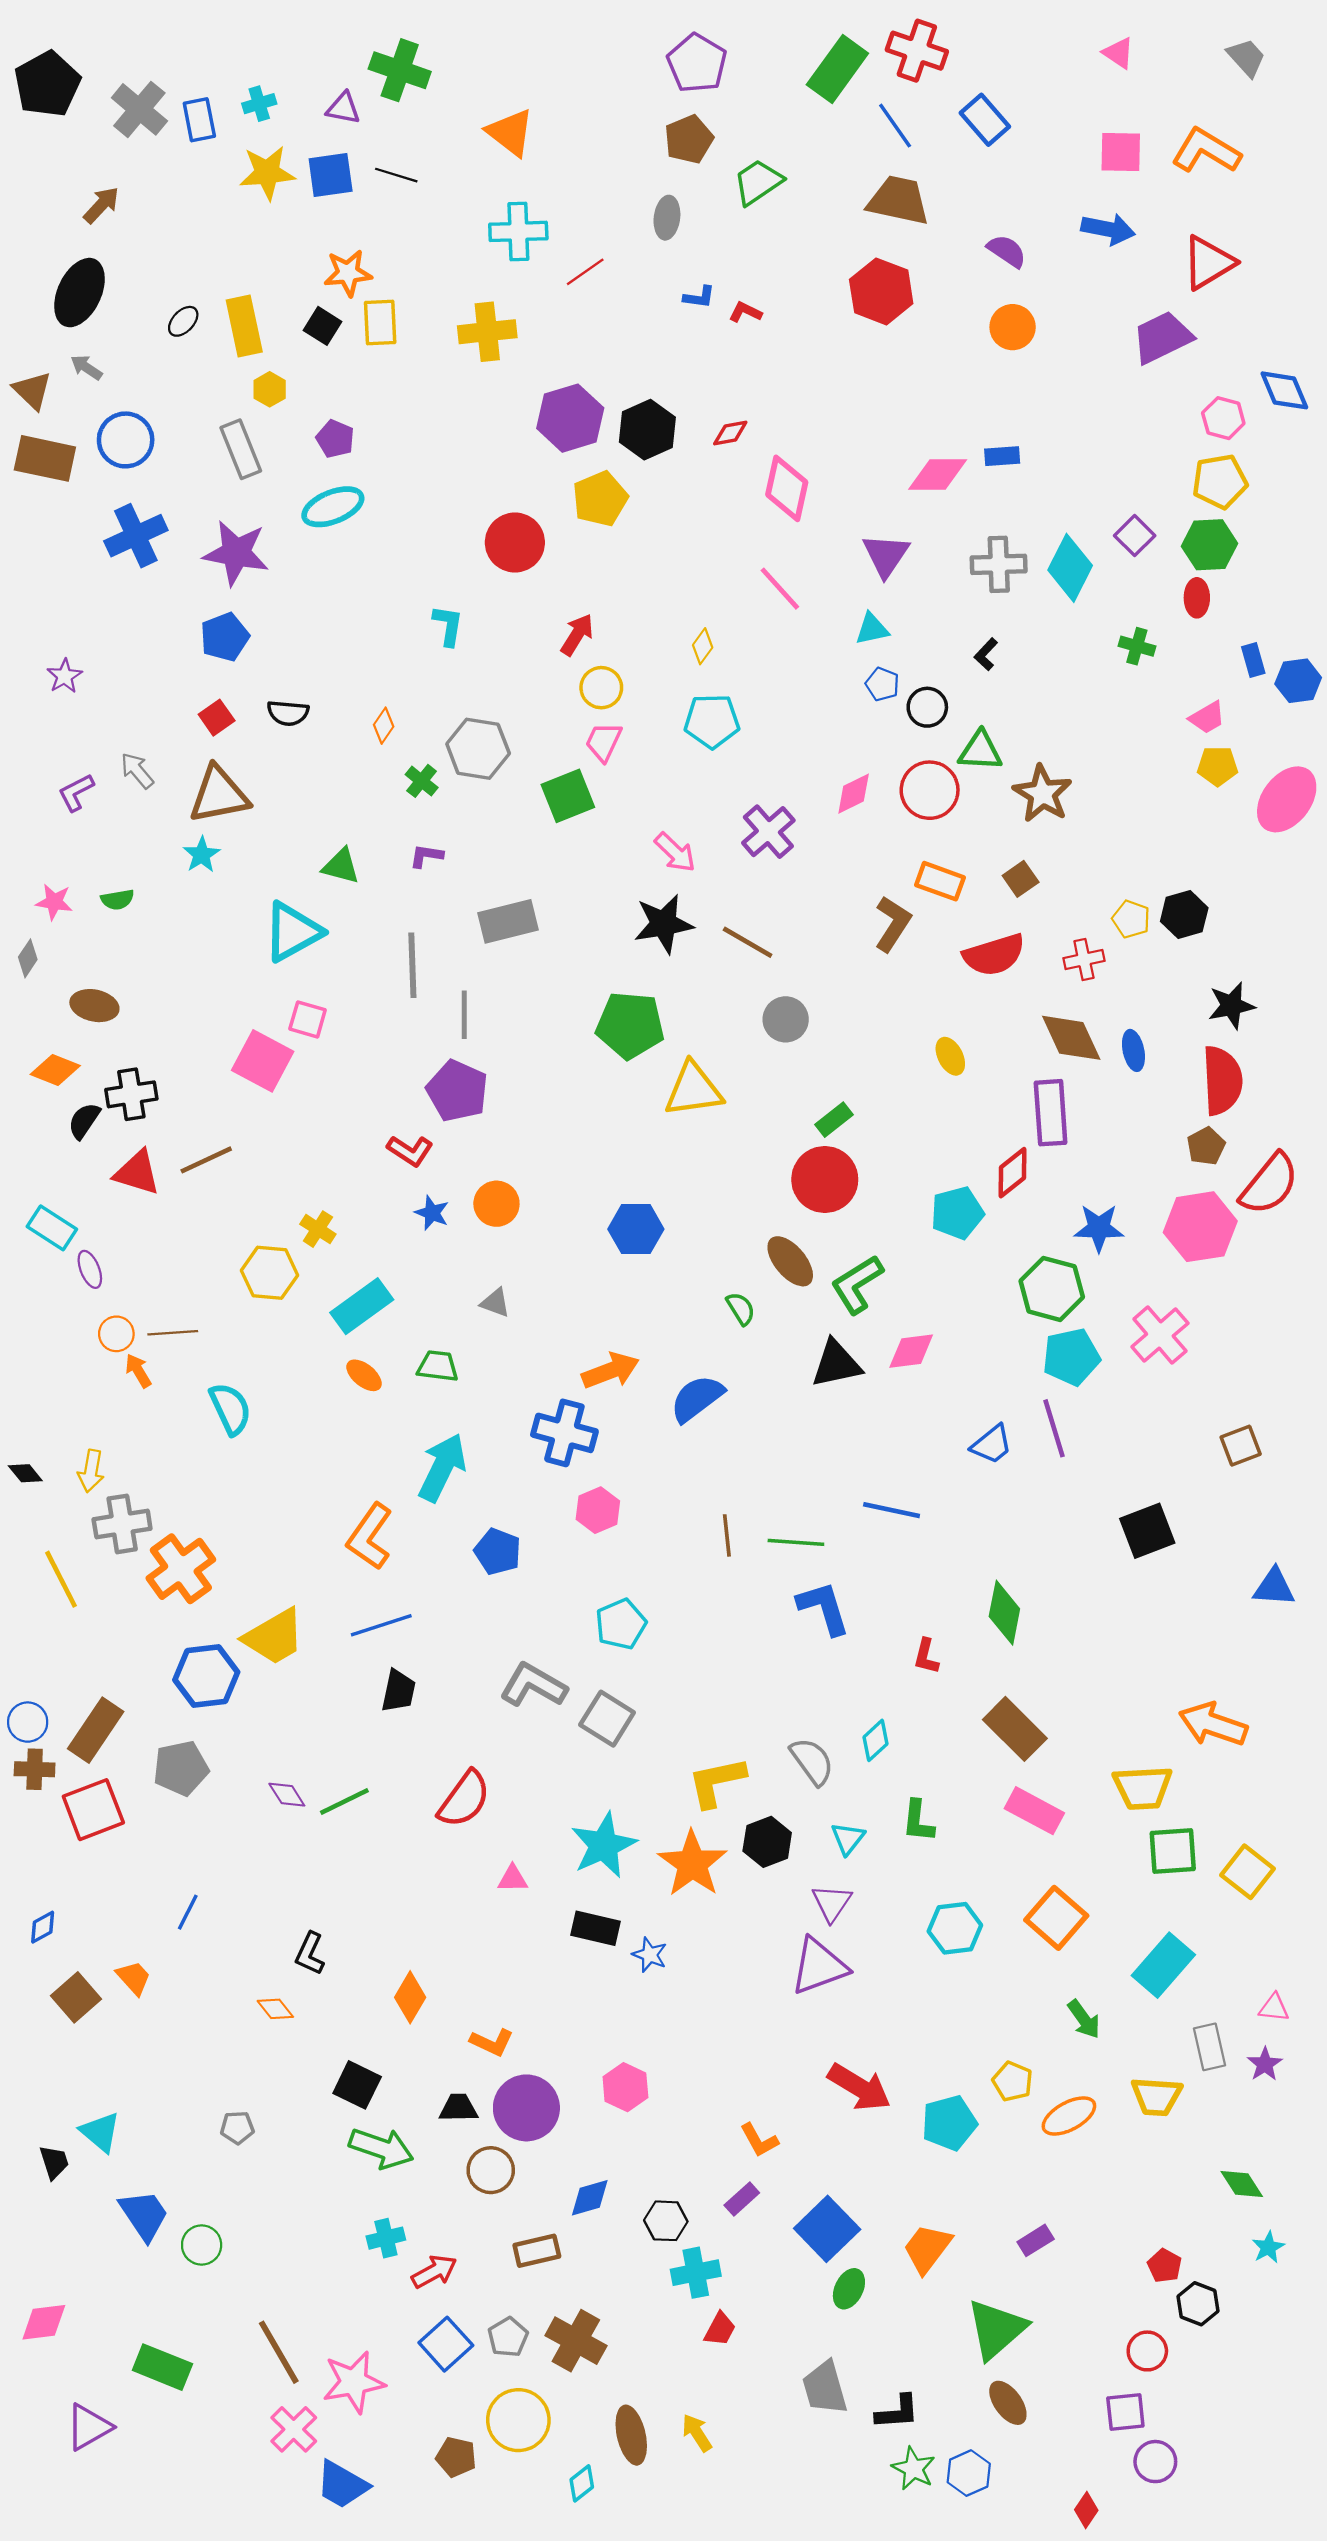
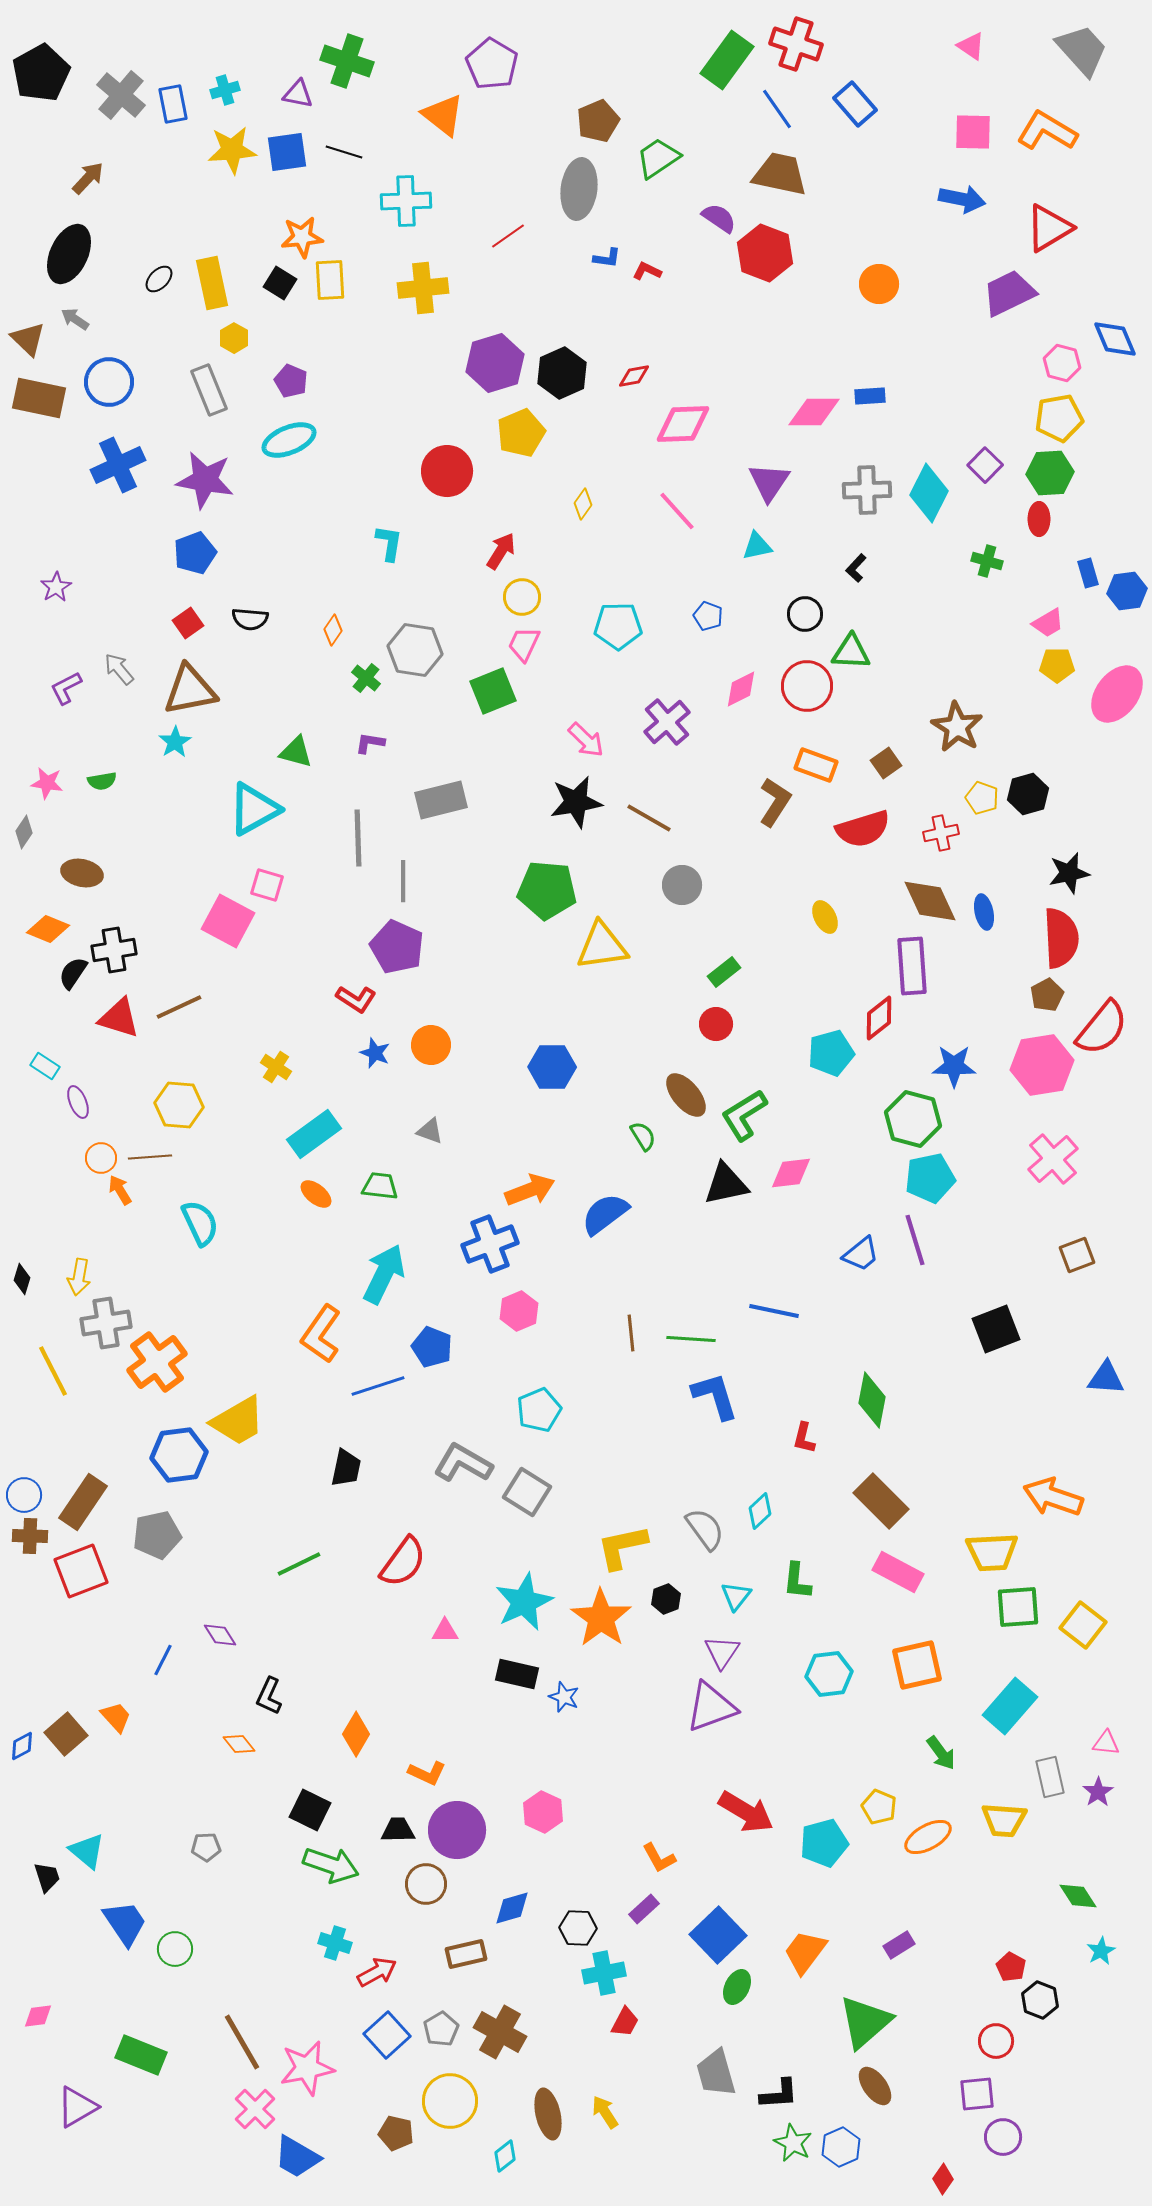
gray trapezoid: (1246, 58) -> (1082, 50), size x1.5
purple pentagon: (697, 63) -> (492, 64), moved
gray ellipse: (667, 218) -> (579, 189), size x1.6
cyan cross: (518, 231) -> (406, 201), moved
purple semicircle: (1007, 251) -> (719, 218), moved
pink diamond: (787, 488) -> (683, 424), turned 76
yellow diamond: (703, 646) -> (583, 504), moved
blue pentagon: (882, 684) -> (708, 616), moved
brown star: (1042, 794) -> (957, 727), moved
red circle: (825, 1179) -> (716, 1024), size x0.6
cyan rectangle: (52, 1228) -> (45, 1066), size x0.7
yellow hexagon: (270, 1273) -> (179, 1105), moved
pink cross: (1160, 1335) -> (1053, 1159), moved
blue cross: (564, 1433) -> (490, 1244), turned -36
black diamond: (25, 1473) -> (22, 1279), turned 56
blue line: (381, 1625) -> (378, 1386), moved
purple diamond: (287, 1795) -> (220, 1635), moved
black hexagon: (767, 1842) -> (666, 1599), size x0.7
orange square: (1056, 1918) -> (917, 1665), turned 36
blue diamond: (43, 1927) -> (22, 1746), moved
cyan cross: (386, 2238) -> (335, 1943), turned 32
pink diamond: (44, 2322) -> (38, 2016), size x0.7

